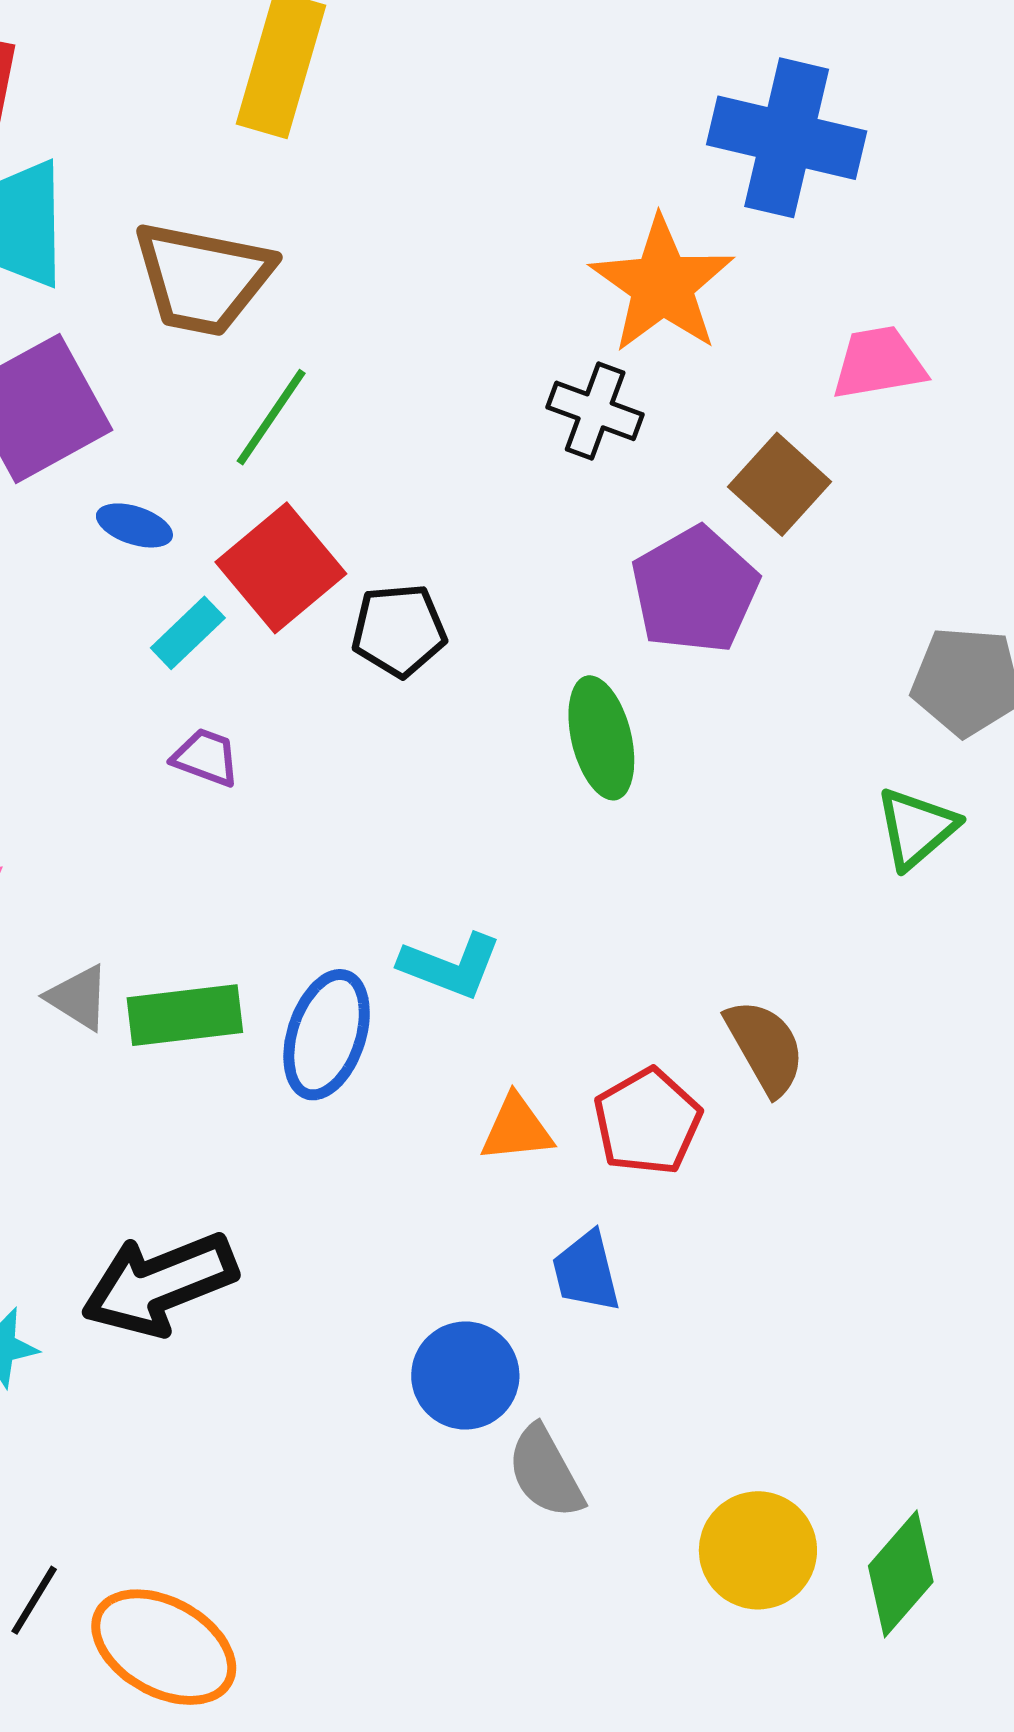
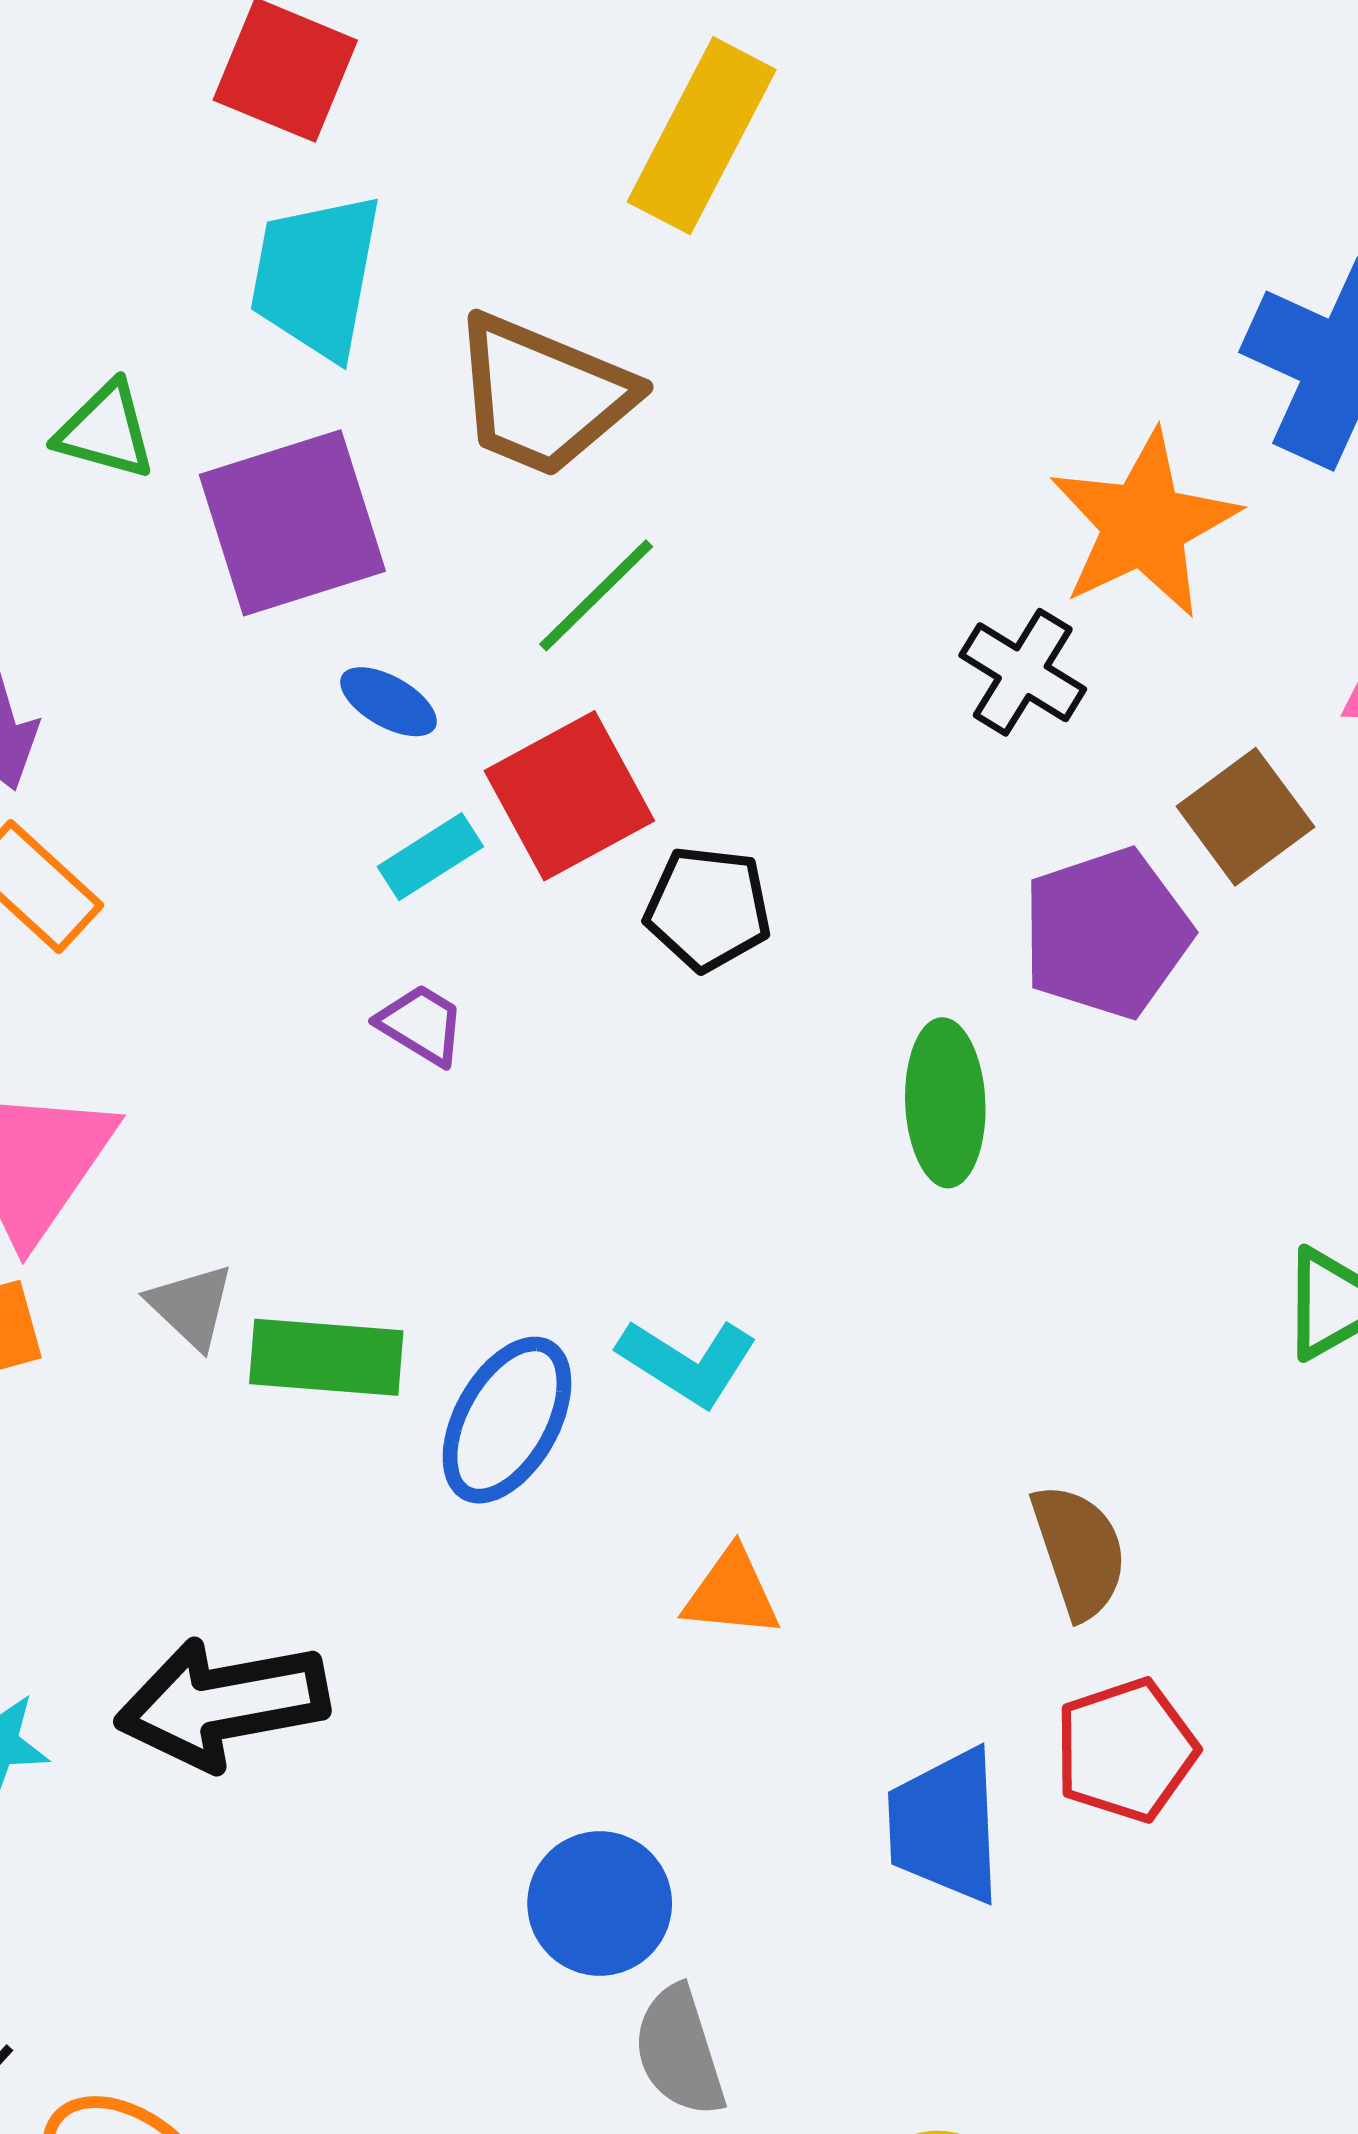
red pentagon: (647, 1122) -> (1126, 1750), moved
blue trapezoid: (586, 1272) -> (945, 1826), moved, size x1.4

